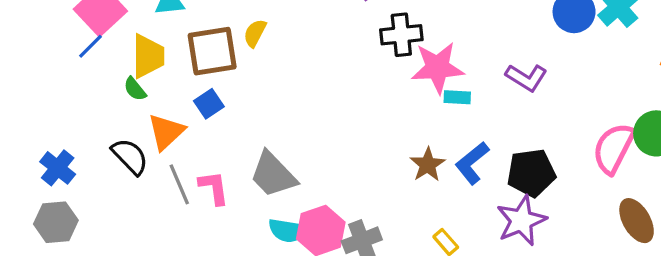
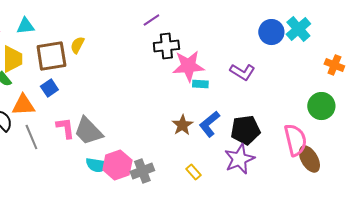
orange triangle: (166, 132) -> (23, 105), turned 40
pink semicircle: (614, 148) -> (295, 140), moved, turned 140
pink L-shape: (214, 188) -> (65, 128), moved

